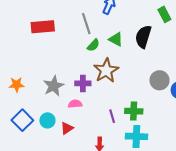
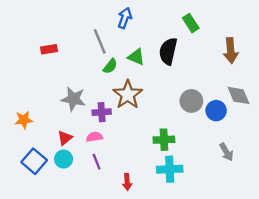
red rectangle: (43, 27) -> (49, 49), size x0.6
gray star: (54, 86) -> (73, 99), moved, turned -30
purple line: (112, 116) -> (97, 162), moved
red triangle: (67, 128) -> (65, 138), moved

